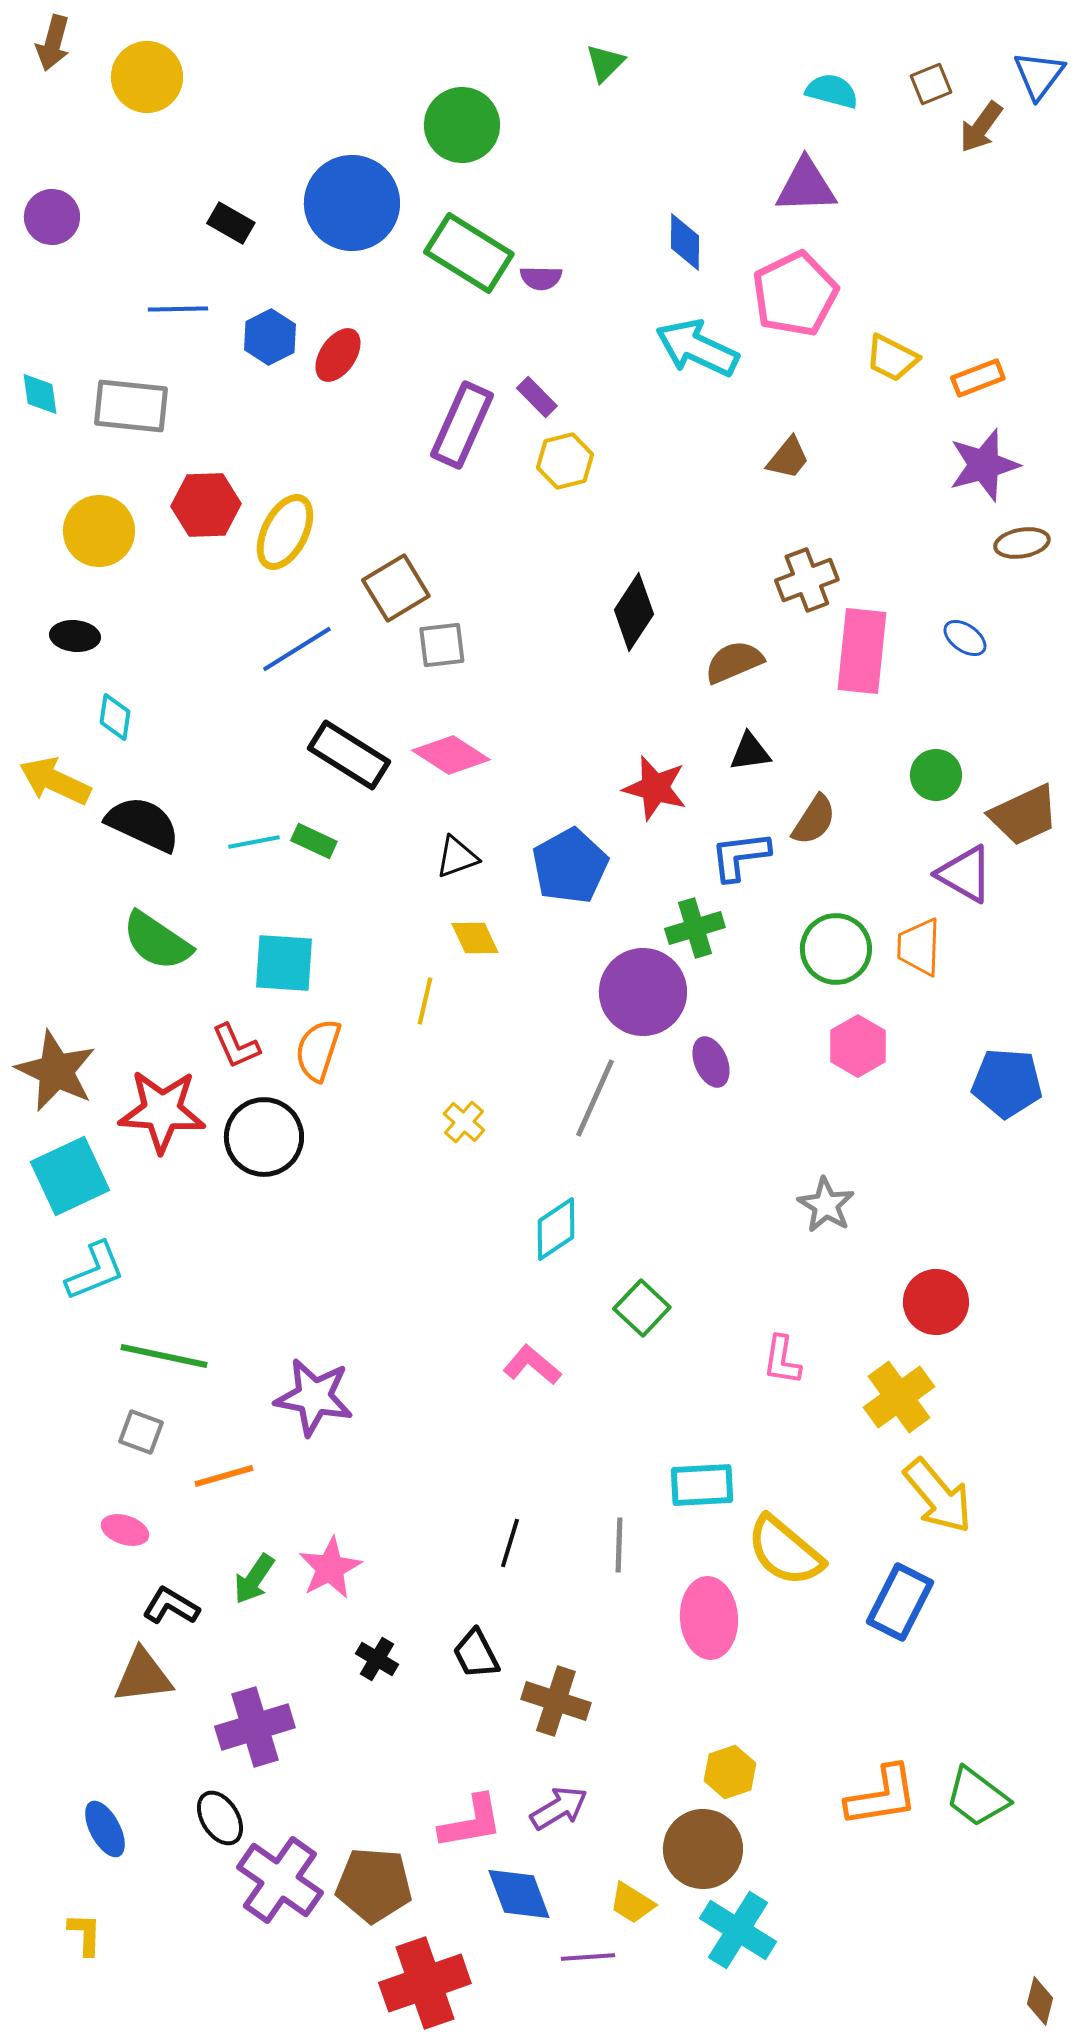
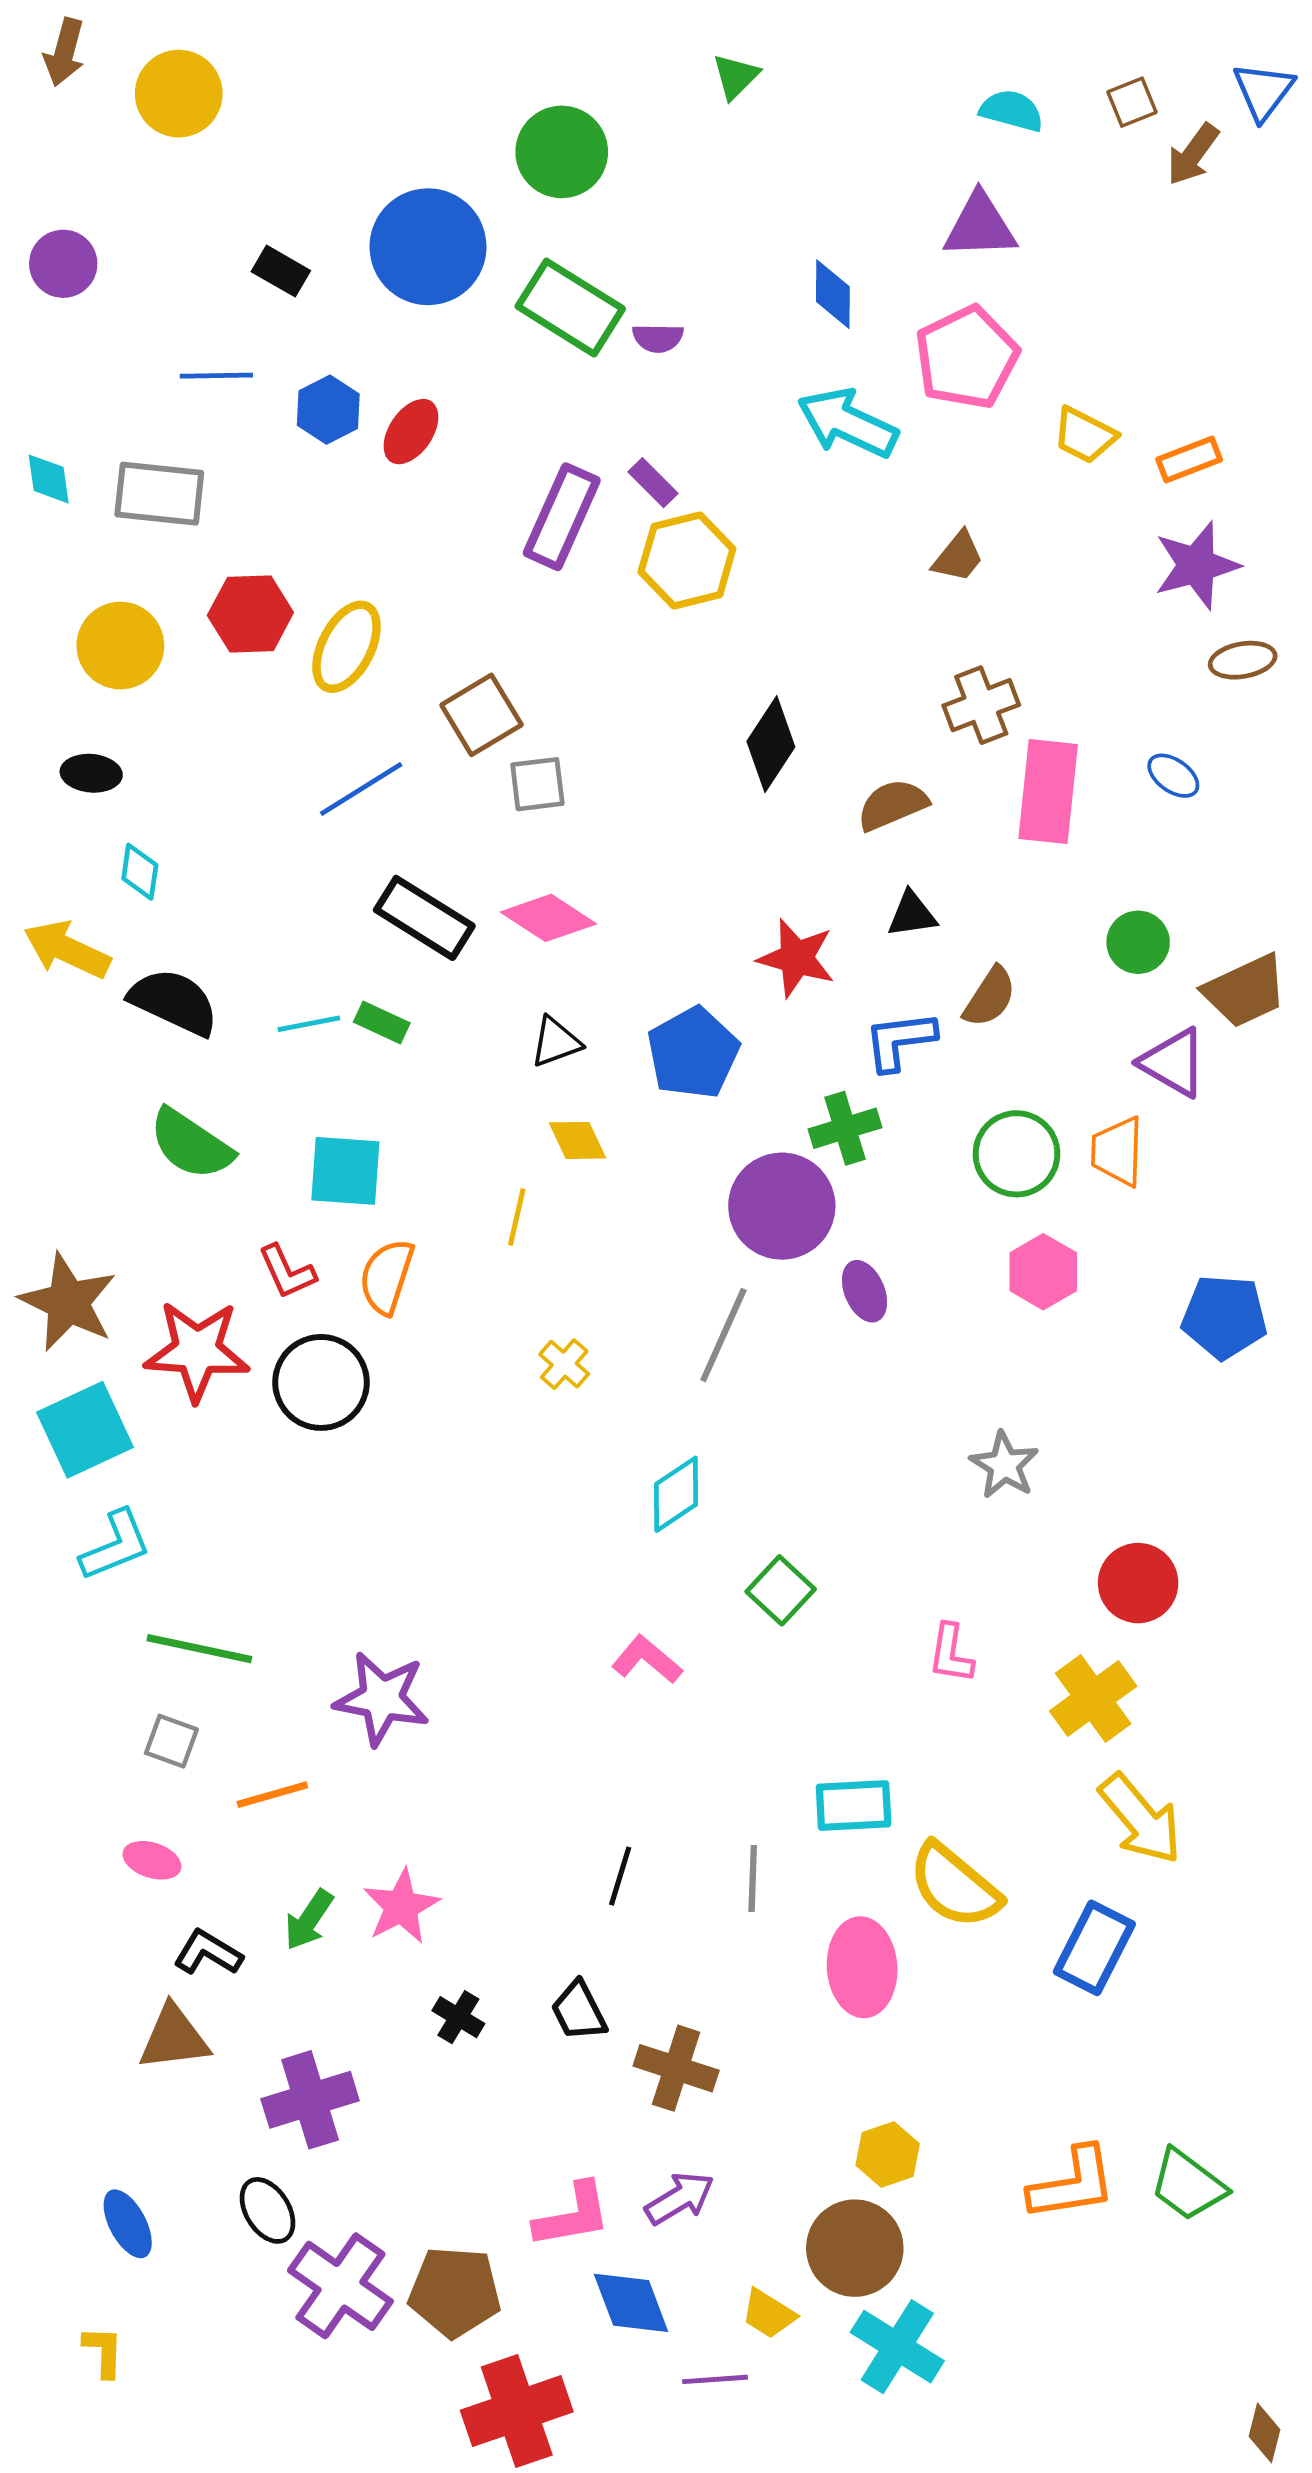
yellow hexagon: (565, 461) -> (687, 560), size x1.4

